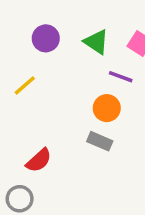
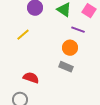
red semicircle: (39, 160) -> (31, 78), turned -119

